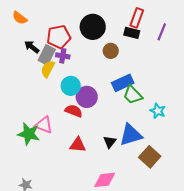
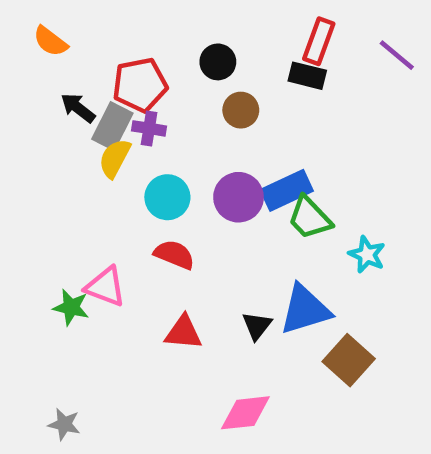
black circle: (93, 27) -> (218, 62), size x0.6
purple line: (162, 32) -> (397, 55), moved, turned -72
brown circle: (111, 51) -> (241, 110), moved
purple circle: (87, 97) -> (239, 197), moved
green star: (29, 134) -> (71, 307), size x0.7

